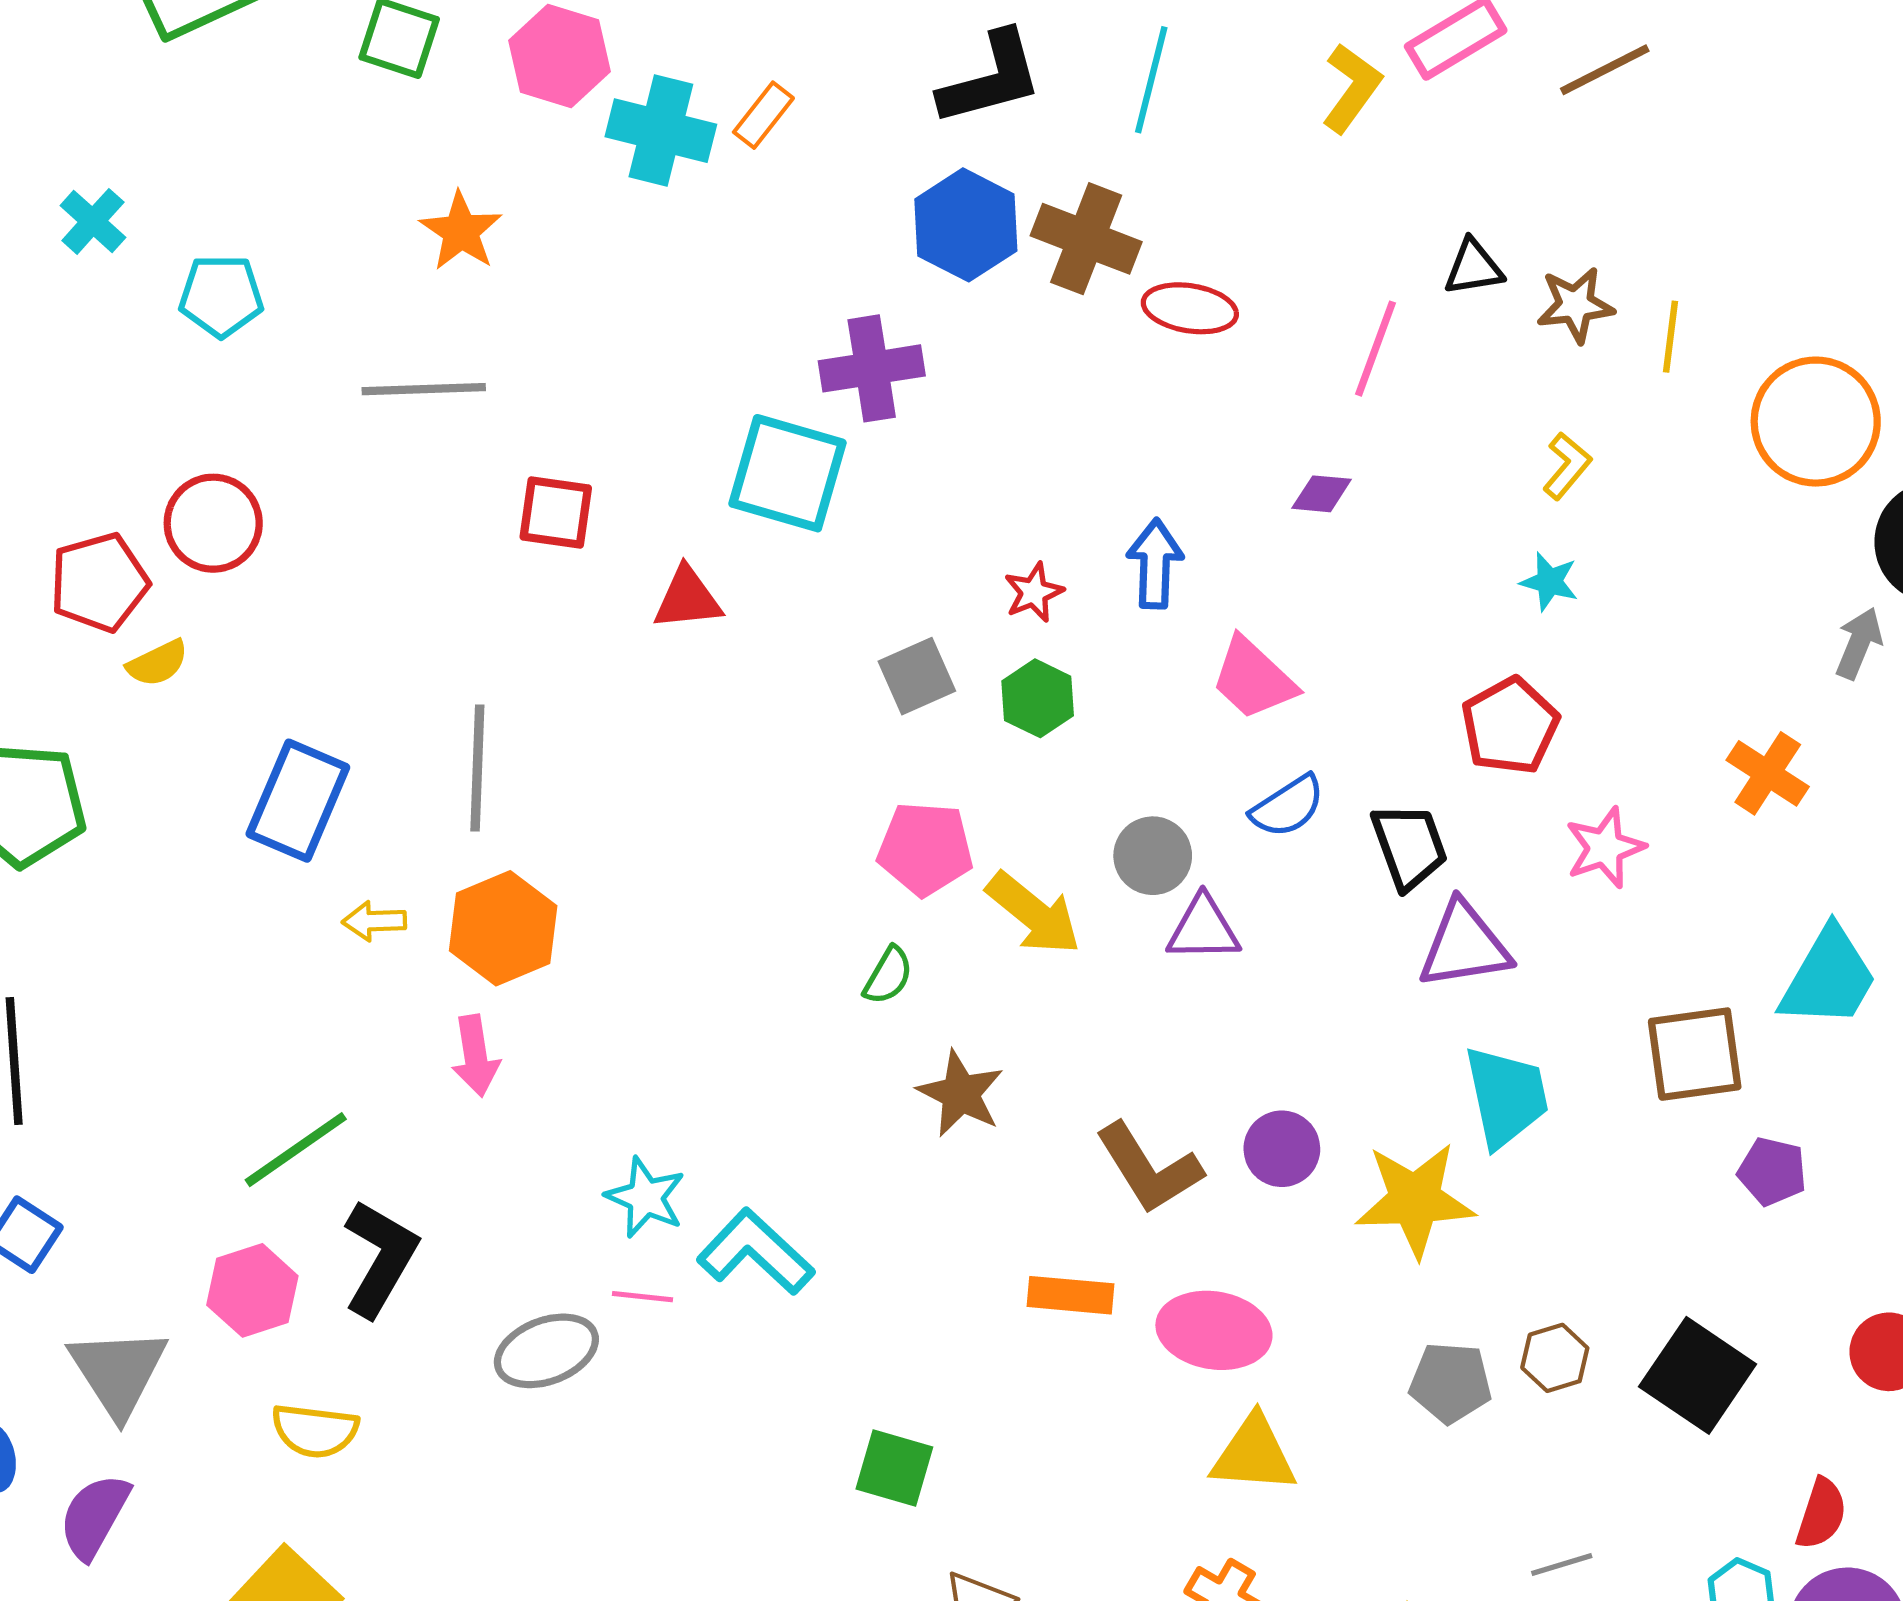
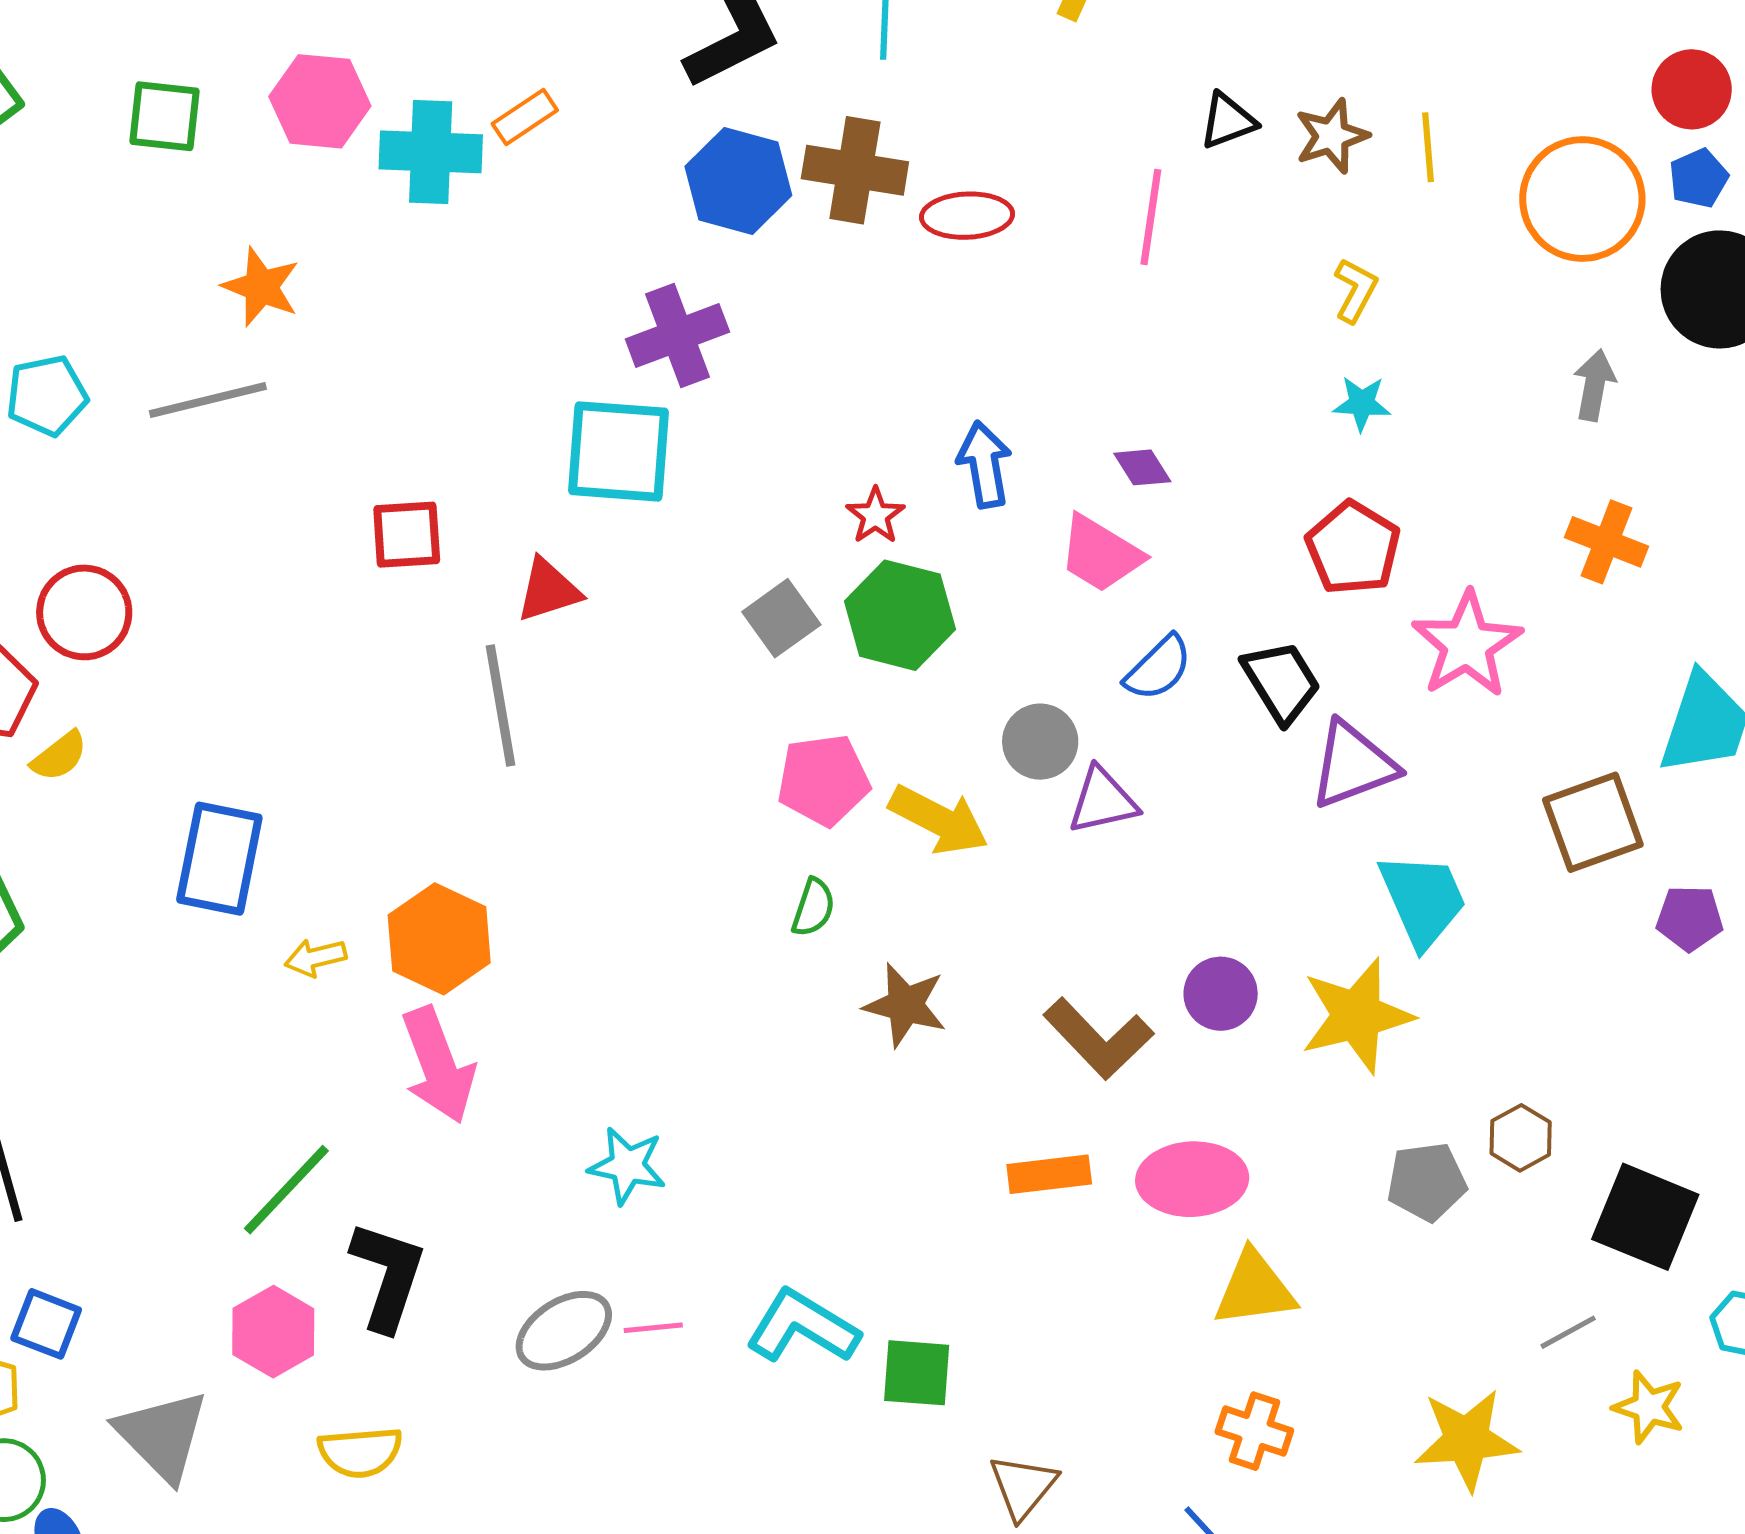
orange rectangle: (763, 115) -> (525, 117), turned 30
gray line: (424, 389) -> (208, 400), moved
purple diamond: (1322, 494) -> (1142, 467), moved, turned 64
gray arrow: (1859, 643) -> (1594, 385), moved
green hexagon: (1038, 698) -> (900, 615), size x1.5
gray line: (477, 768) -> (500, 706), moved
pink star: (1605, 848) -> (1467, 644), size x1.4
pink arrow: (475, 1056) -> (438, 1065), size x1.5
cyan L-shape: (756, 1252) -> (802, 1327), moved
pink line: (643, 1297) -> (653, 1328), moved
black square: (1698, 1375) -> (1645, 1217), moved

